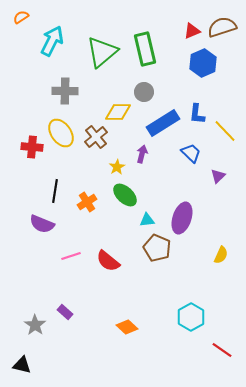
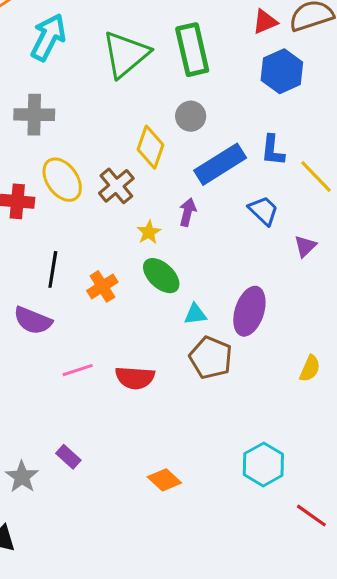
gray cross: (65, 91) -> (34, 115), moved
yellow diamond: (118, 112) -> (150, 147), turned -72
red semicircle: (108, 261) -> (135, 378), turned -35

